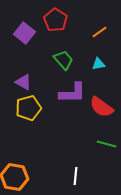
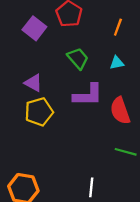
orange line: (99, 32) -> (118, 27), turned -35
red semicircle: (101, 107) -> (120, 111), turned 35

